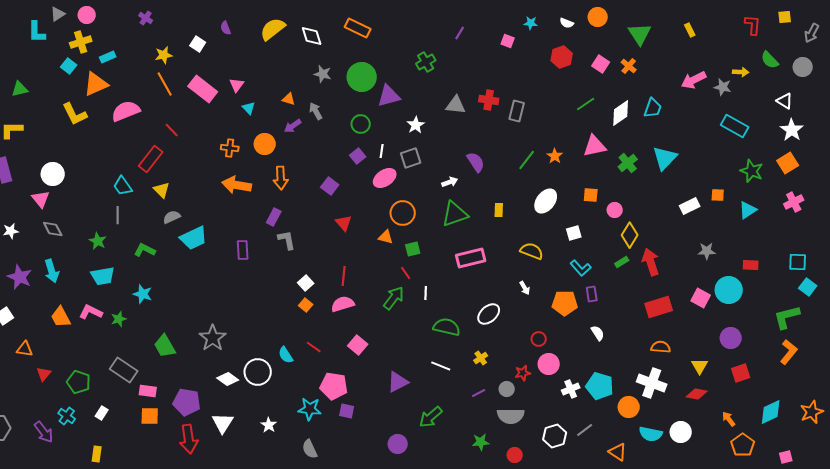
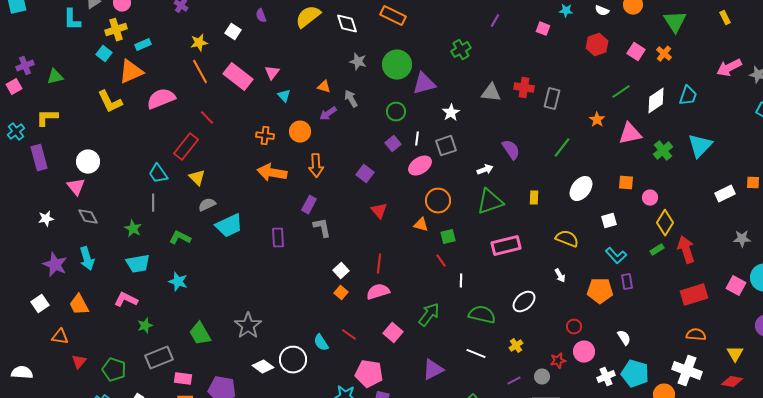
orange star: (555, 156) -> (597, 120), moved
green arrow: (394, 298) -> (429, 315), moved
orange trapezoid: (61, 317) -> (79, 305), moved
green star: (119, 319) -> (145, 326), moved
white semicircle: (598, 333) -> (624, 338), moved
gray rectangle: (124, 370) -> (159, 358), turned -56

